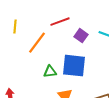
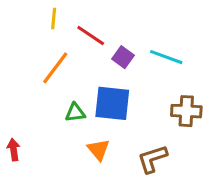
red line: (60, 22) -> (91, 35), turned 54
yellow line: (15, 27) -> (54, 19), moved

